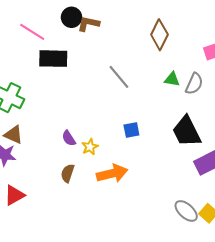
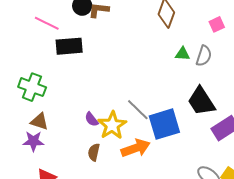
gray line: (119, 77) -> (138, 110), moved
blue square: (131, 130) -> (164, 124), moved, size x2.0
yellow star: (90, 147) -> (112, 125), size x1.8

